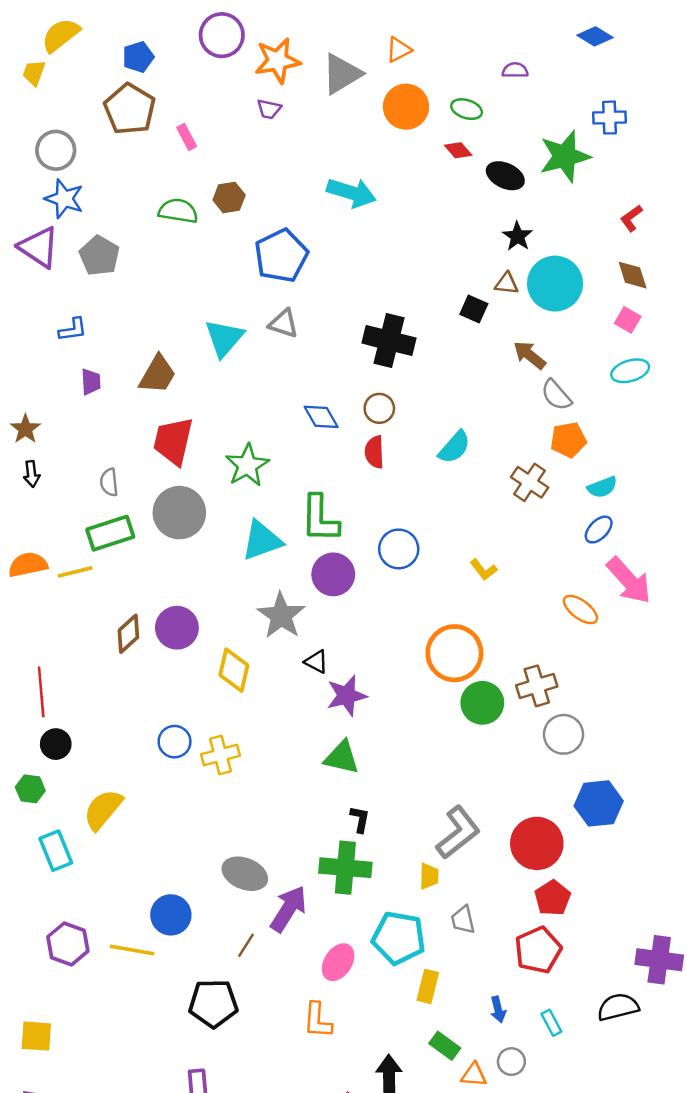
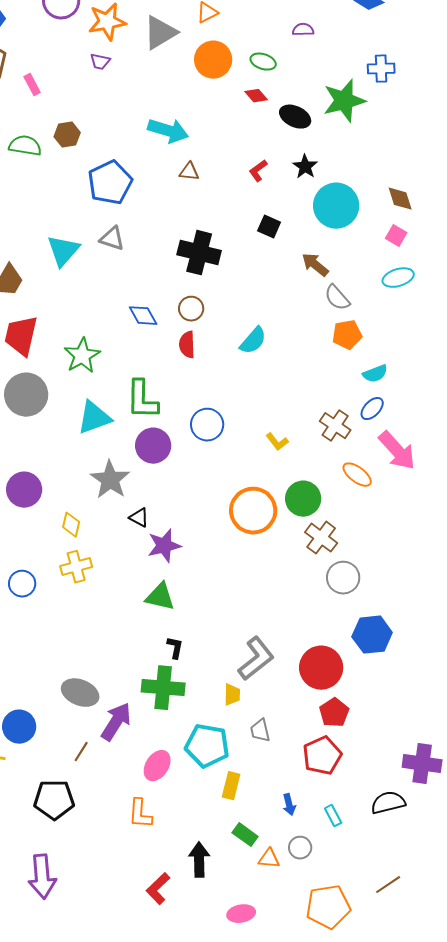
red L-shape: (631, 218) -> (258, 171), moved
brown triangle: (507, 284) -> (189, 172), moved
brown cross: (530, 482) -> (335, 426), moved
yellow diamond: (234, 670) -> (71, 525), size x0.7
brown cross: (537, 686) -> (321, 538), turned -36
green circle: (482, 703) -> (303, 499), moved
yellow cross: (221, 755) -> (76, 567), moved

